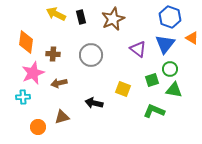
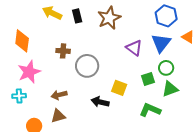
brown cross: (53, 54) -> (63, 51), moved
gray circle: (91, 55) -> (87, 66), moved
brown arrow: (59, 83) -> (59, 95), moved
green triangle: (174, 90) -> (170, 89), turned -30
black arrow: (94, 103) -> (100, 102), moved

